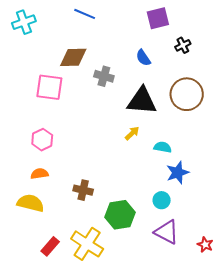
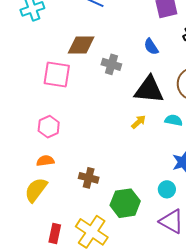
cyan semicircle: (163, 147) -> (174, 120), moved
yellow semicircle: (31, 203) -> (36, 190), turned -68
red rectangle: (50, 246) -> (55, 234), turned -30

